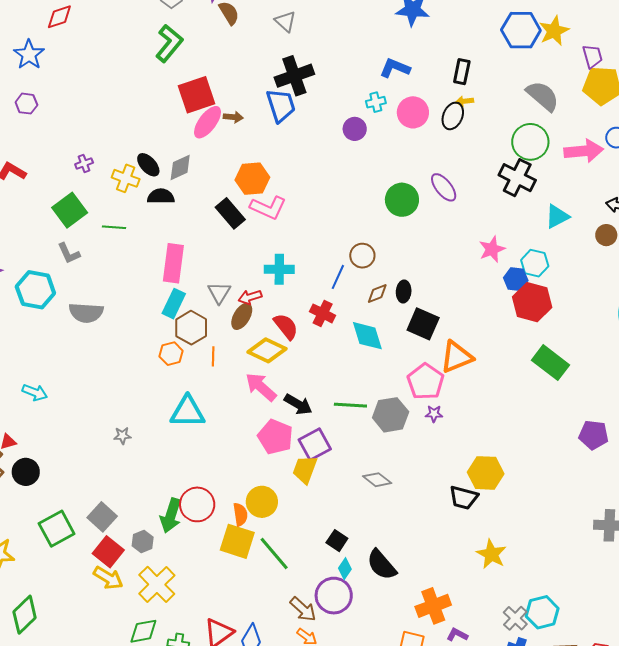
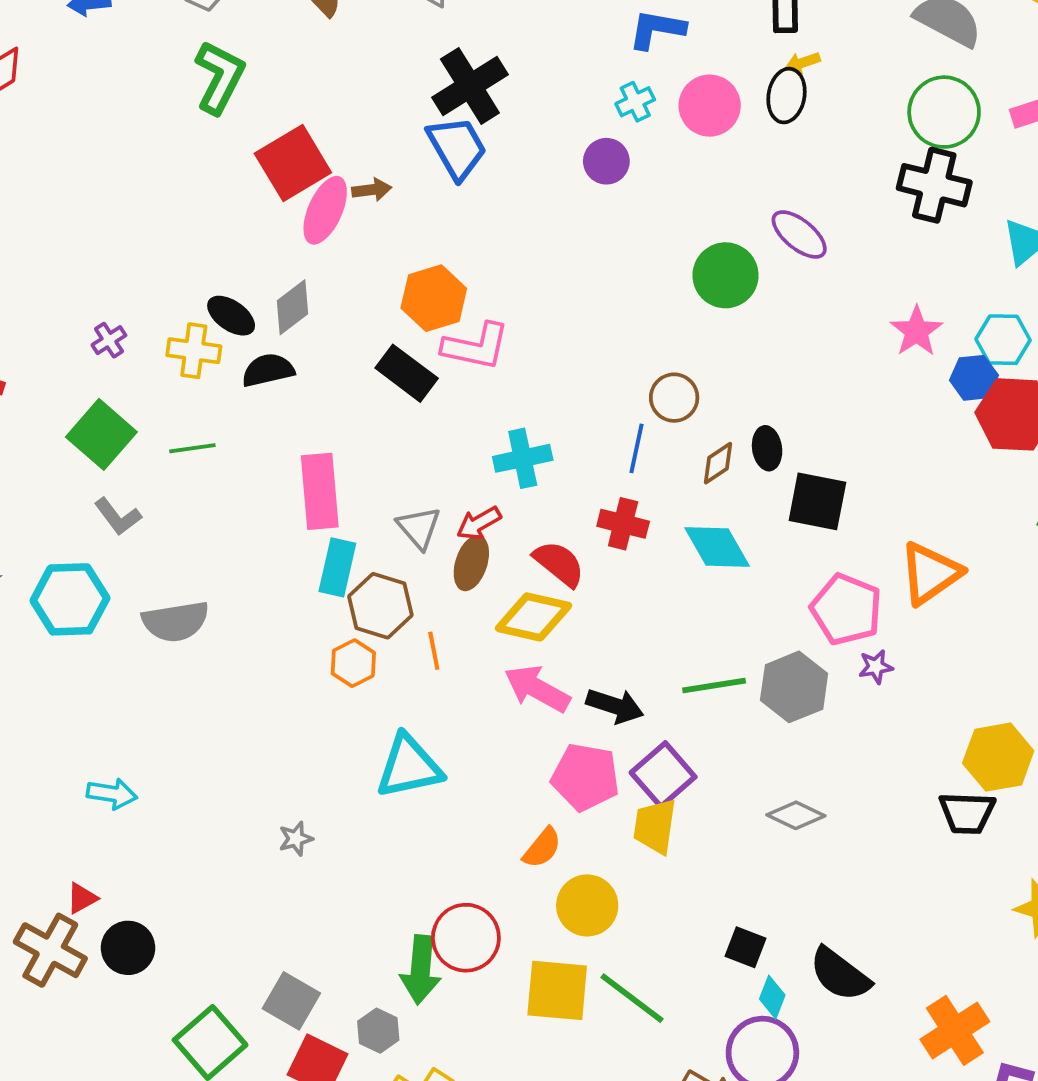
orange triangle: (457, 357) -> (930, 573), moved
orange semicircle: (240, 514) -> (542, 848), moved, turned 60

